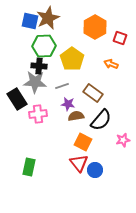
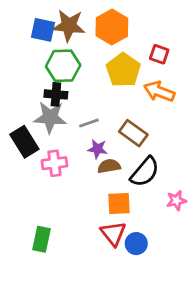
brown star: (48, 18) -> (69, 26), turned 30
orange hexagon: (95, 27) -> (112, 27), moved
red square: (120, 38) -> (159, 54), moved
yellow pentagon: (72, 59) -> (123, 70), moved
orange arrow: (111, 64) -> (159, 92), size x1.5
orange square: (83, 142) -> (119, 203), turned -30

